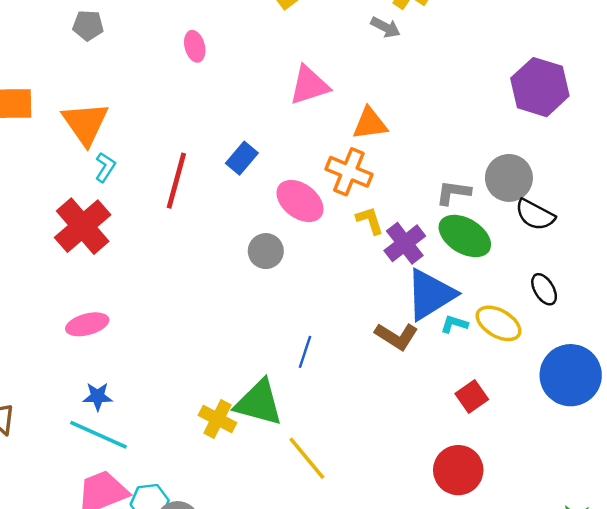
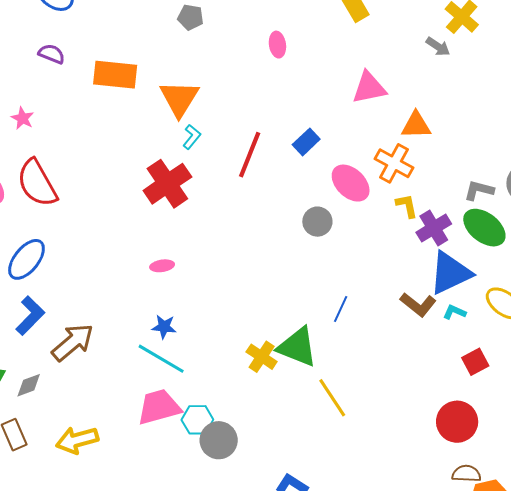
pink ellipse: (87, 324) -> (162, 266), size x0.7
cyan L-shape: (454, 324) -> (454, 312), moved

